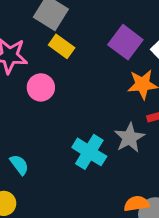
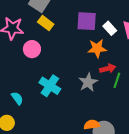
purple square: (125, 42) -> (87, 21), turned -35
cyan cross: (89, 152) -> (50, 86), moved

